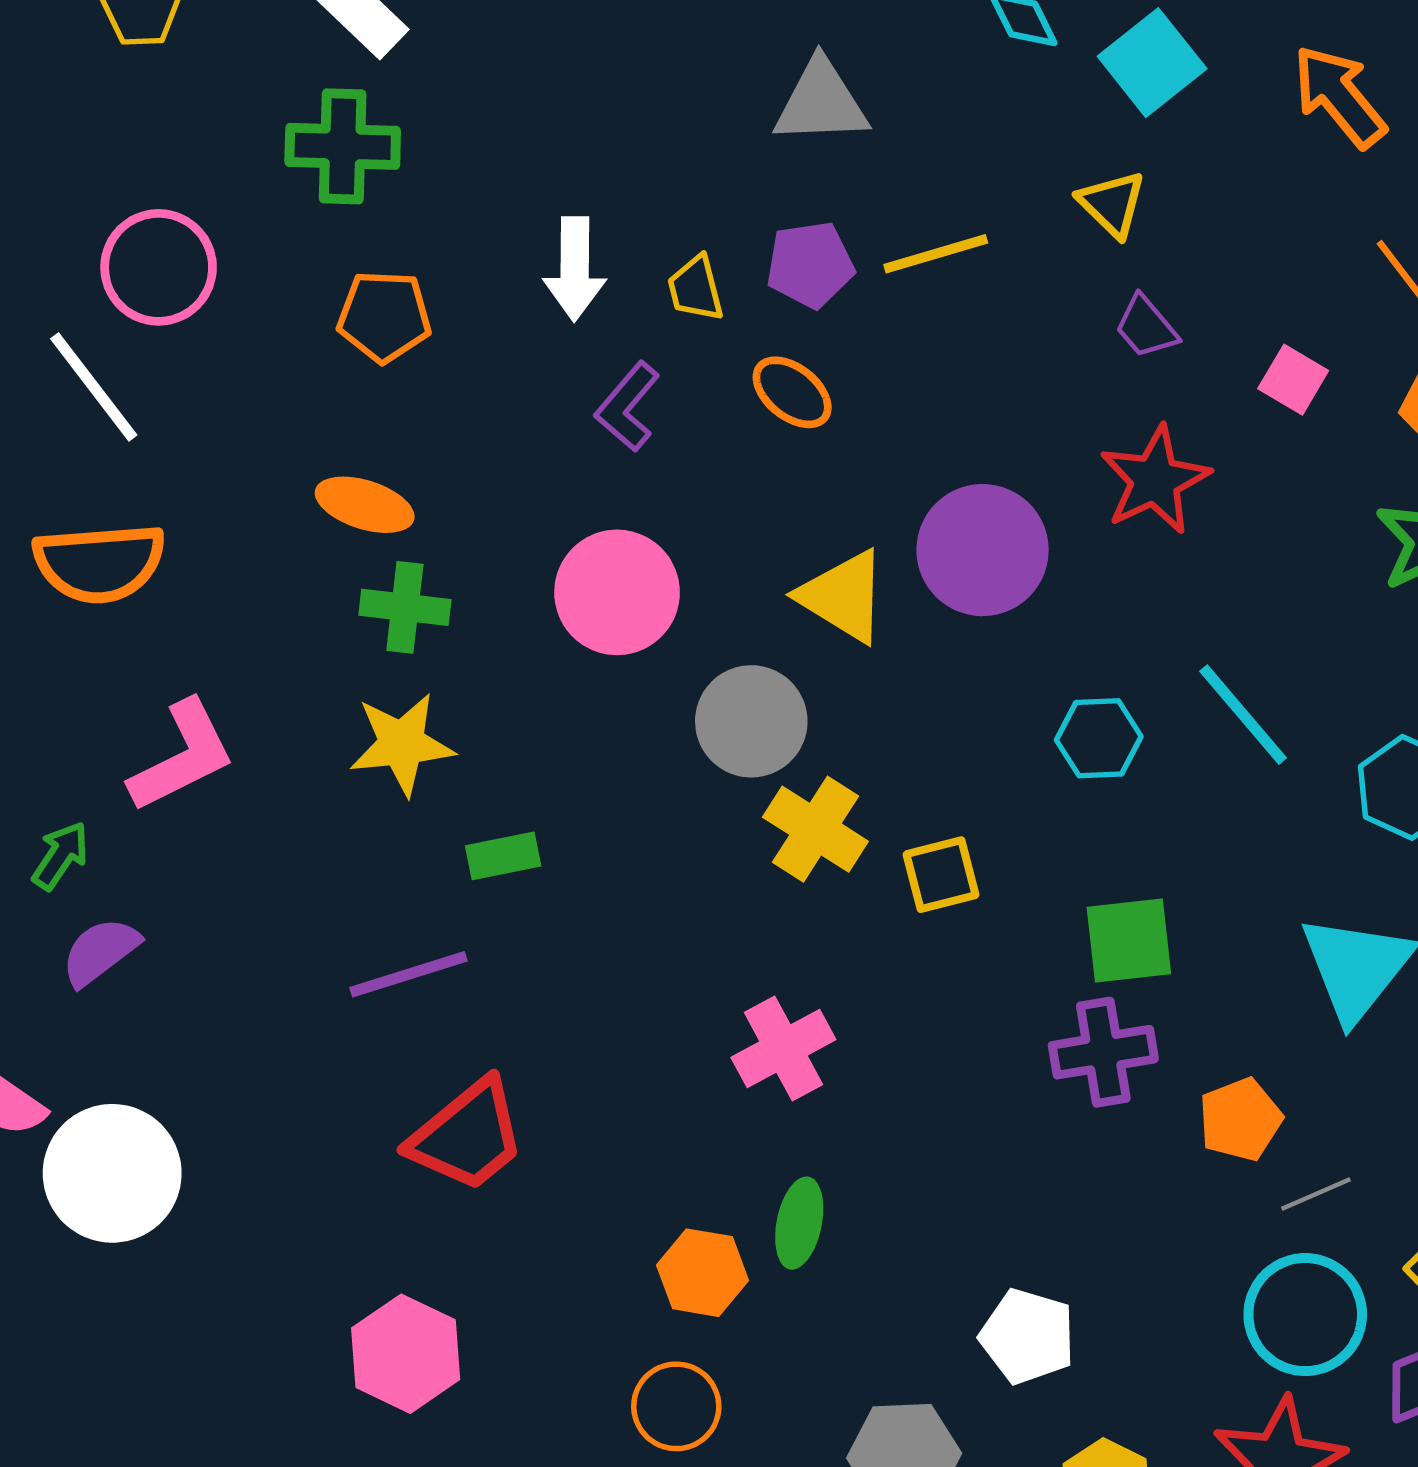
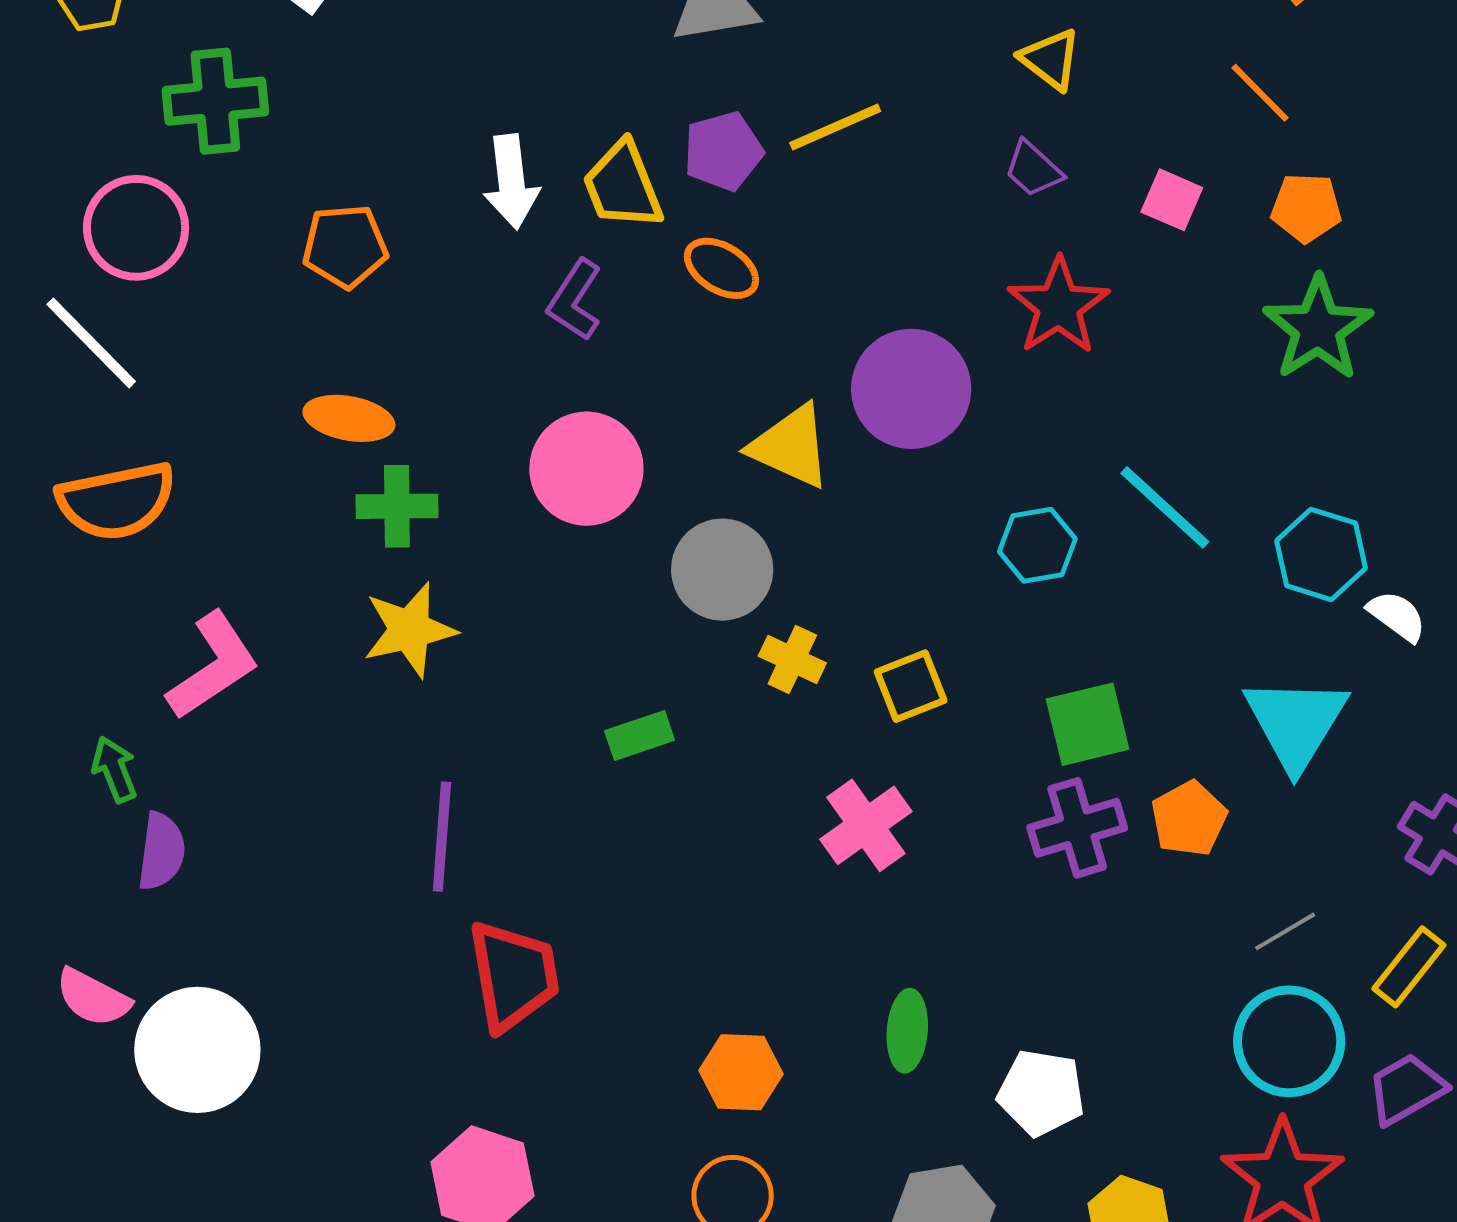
green cross: (343, 146) -> (215, 101), moved
yellow triangle: (1112, 204) -> (1050, 59), moved
yellow trapezoid: (696, 289) -> (623, 186), size x1.5
yellow cross: (815, 829) -> (792, 660), size x0.7
green arrow: (60, 856) -> (115, 769), turned -48
green rectangle: (503, 856) -> (640, 736), moved
purple semicircle: (100, 952) -> (161, 851), turned 142
purple line: (409, 974) -> (442, 837), turned -61
pink cross: (783, 1048) -> (866, 825), moved
orange pentagon: (1240, 1119) -> (1189, 819), moved
red trapezoid: (467, 1136) -> (513, 975), turned -53
green ellipse: (799, 1223) -> (907, 1031), moved

